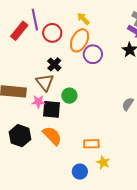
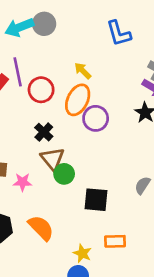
brown triangle: (45, 82) -> (53, 159), moved
black square: (52, 109) -> (96, 200), moved
orange rectangle: (91, 144) -> (115, 241), moved
yellow star: (103, 162) -> (82, 253), moved

